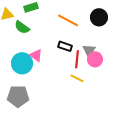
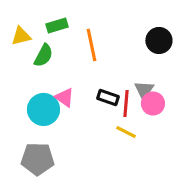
orange line: (68, 20) -> (91, 45), moved, turned 50
green semicircle: (22, 27) -> (43, 55), turned -98
black rectangle: (65, 46) -> (108, 97), moved

